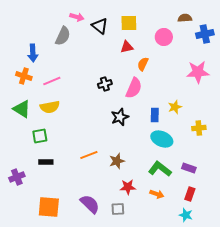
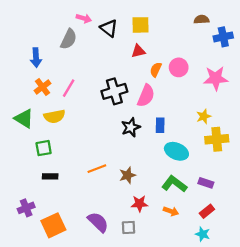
pink circle: (164, 37) -> (179, 67), moved
orange cross: (24, 76) -> (42, 87), moved, turned 35
pink line: (52, 81) -> (69, 88), moved, turned -36
black cross: (105, 84) -> (114, 91), size x1.6
yellow star: (175, 107) -> (204, 116), moved
blue rectangle: (155, 115) -> (160, 125), moved
yellow cross: (199, 128) -> (217, 139), size x1.5
purple cross: (17, 177) -> (26, 208), moved
red rectangle: (190, 194) -> (207, 211), turned 32
orange square: (49, 207) -> (53, 225), turned -30

